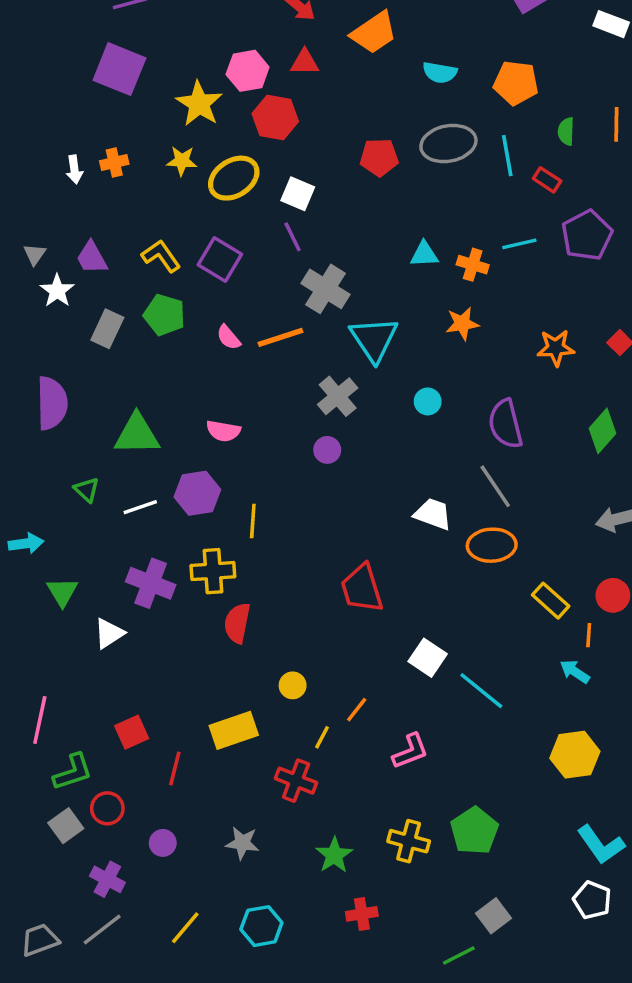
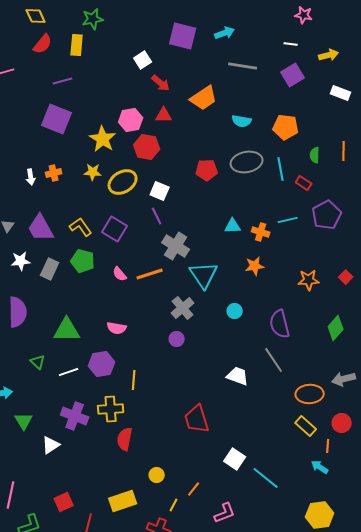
purple trapezoid: (92, 258) -> (41, 228), size x1.4
white star: (57, 291) -> (21, 261), moved, turned 30
orange ellipse: (492, 545) -> (310, 394), moved

